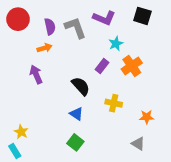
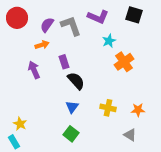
purple semicircle: (50, 27) -> (47, 25), turned -133
purple rectangle: (102, 66) -> (64, 62), moved, turned -56
yellow cross: (114, 103) -> (108, 108), moved
blue triangle: (76, 114) -> (72, 107), turned 32

